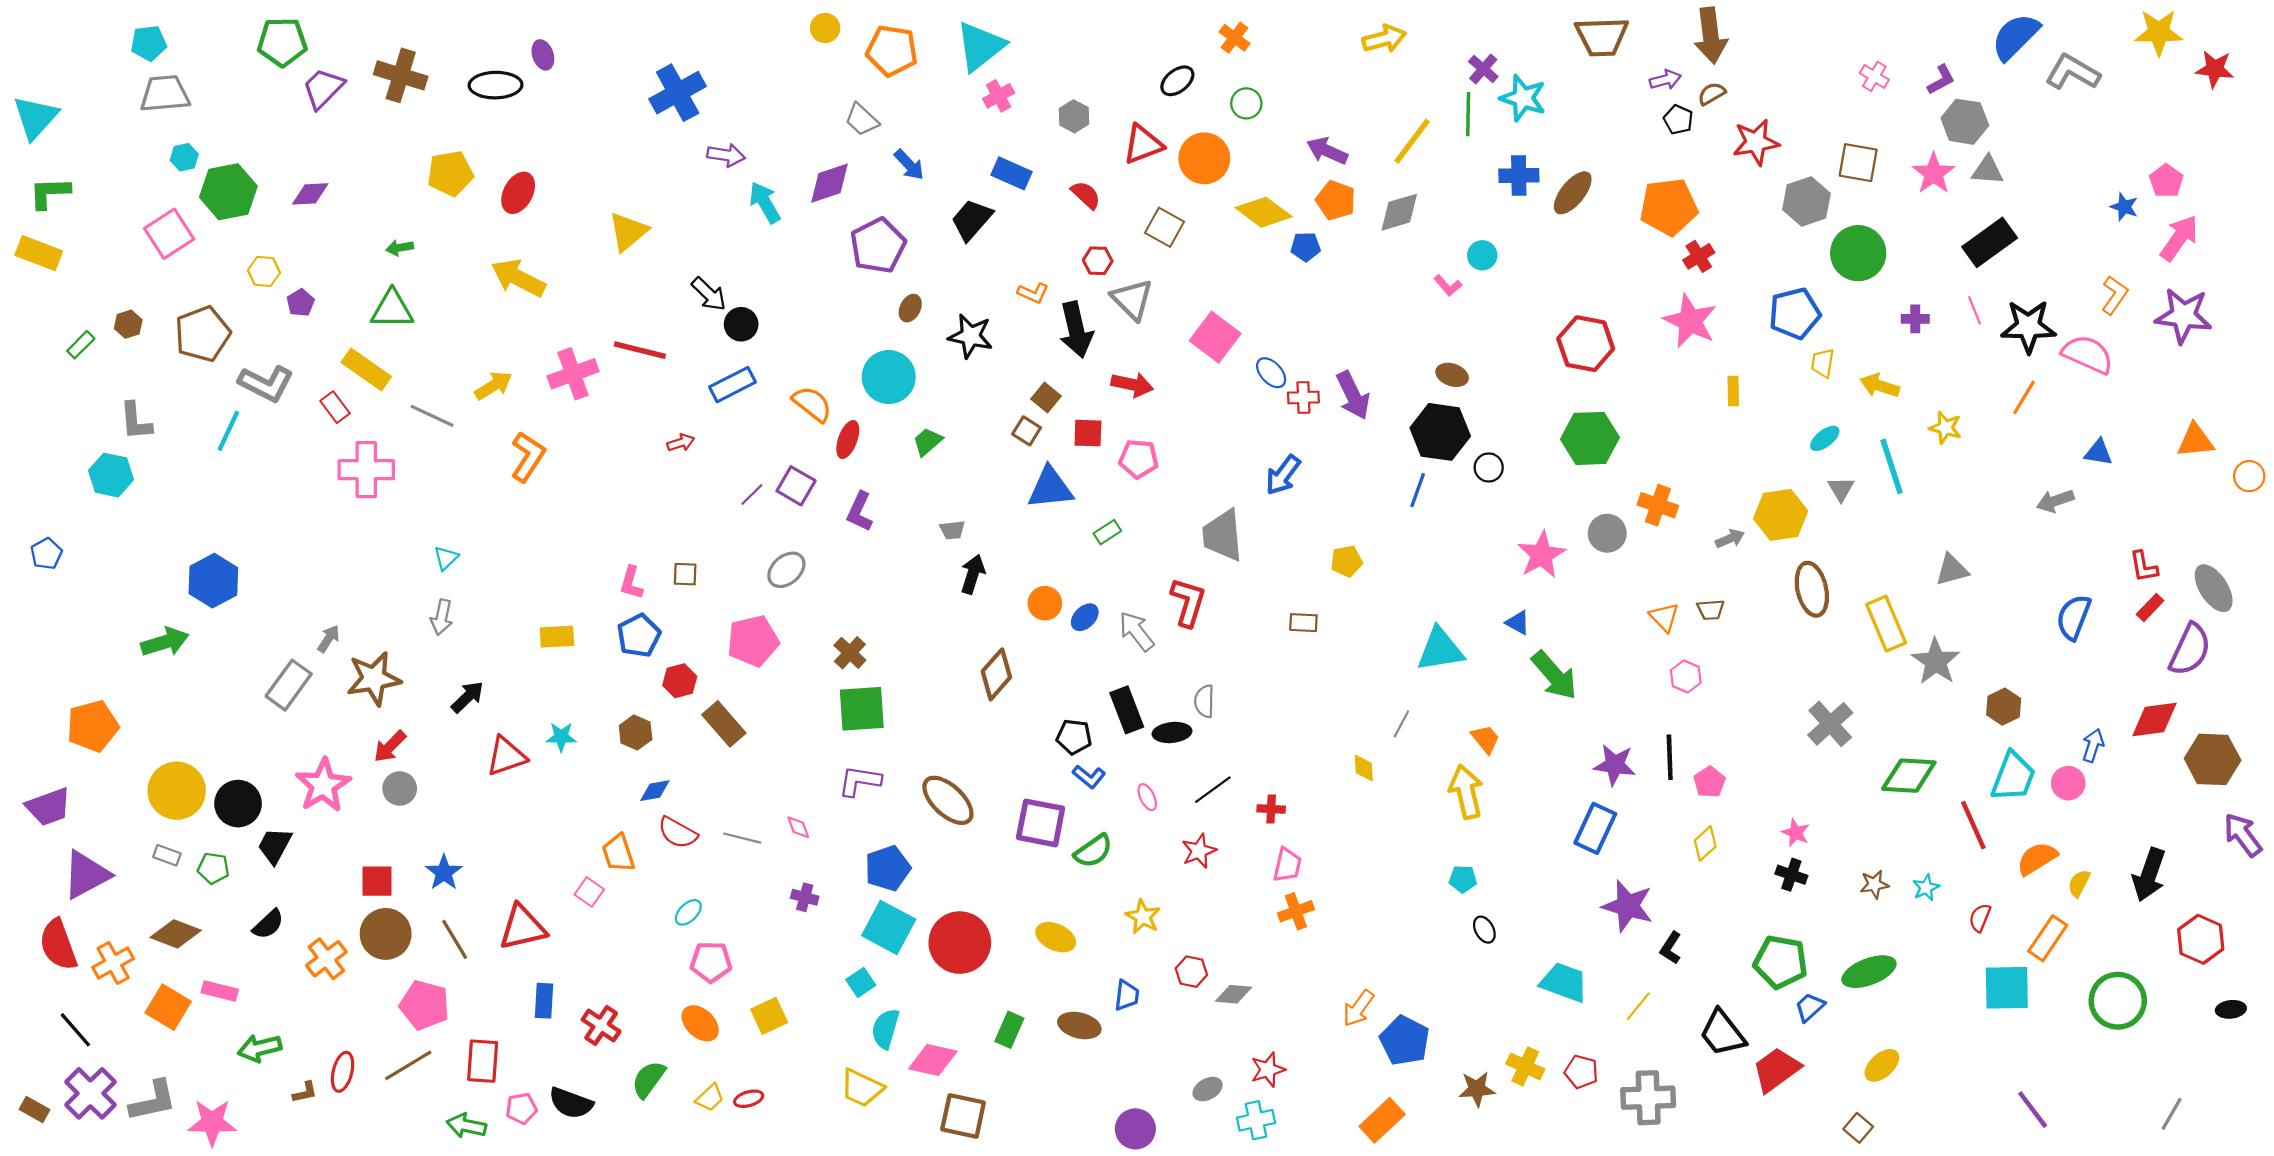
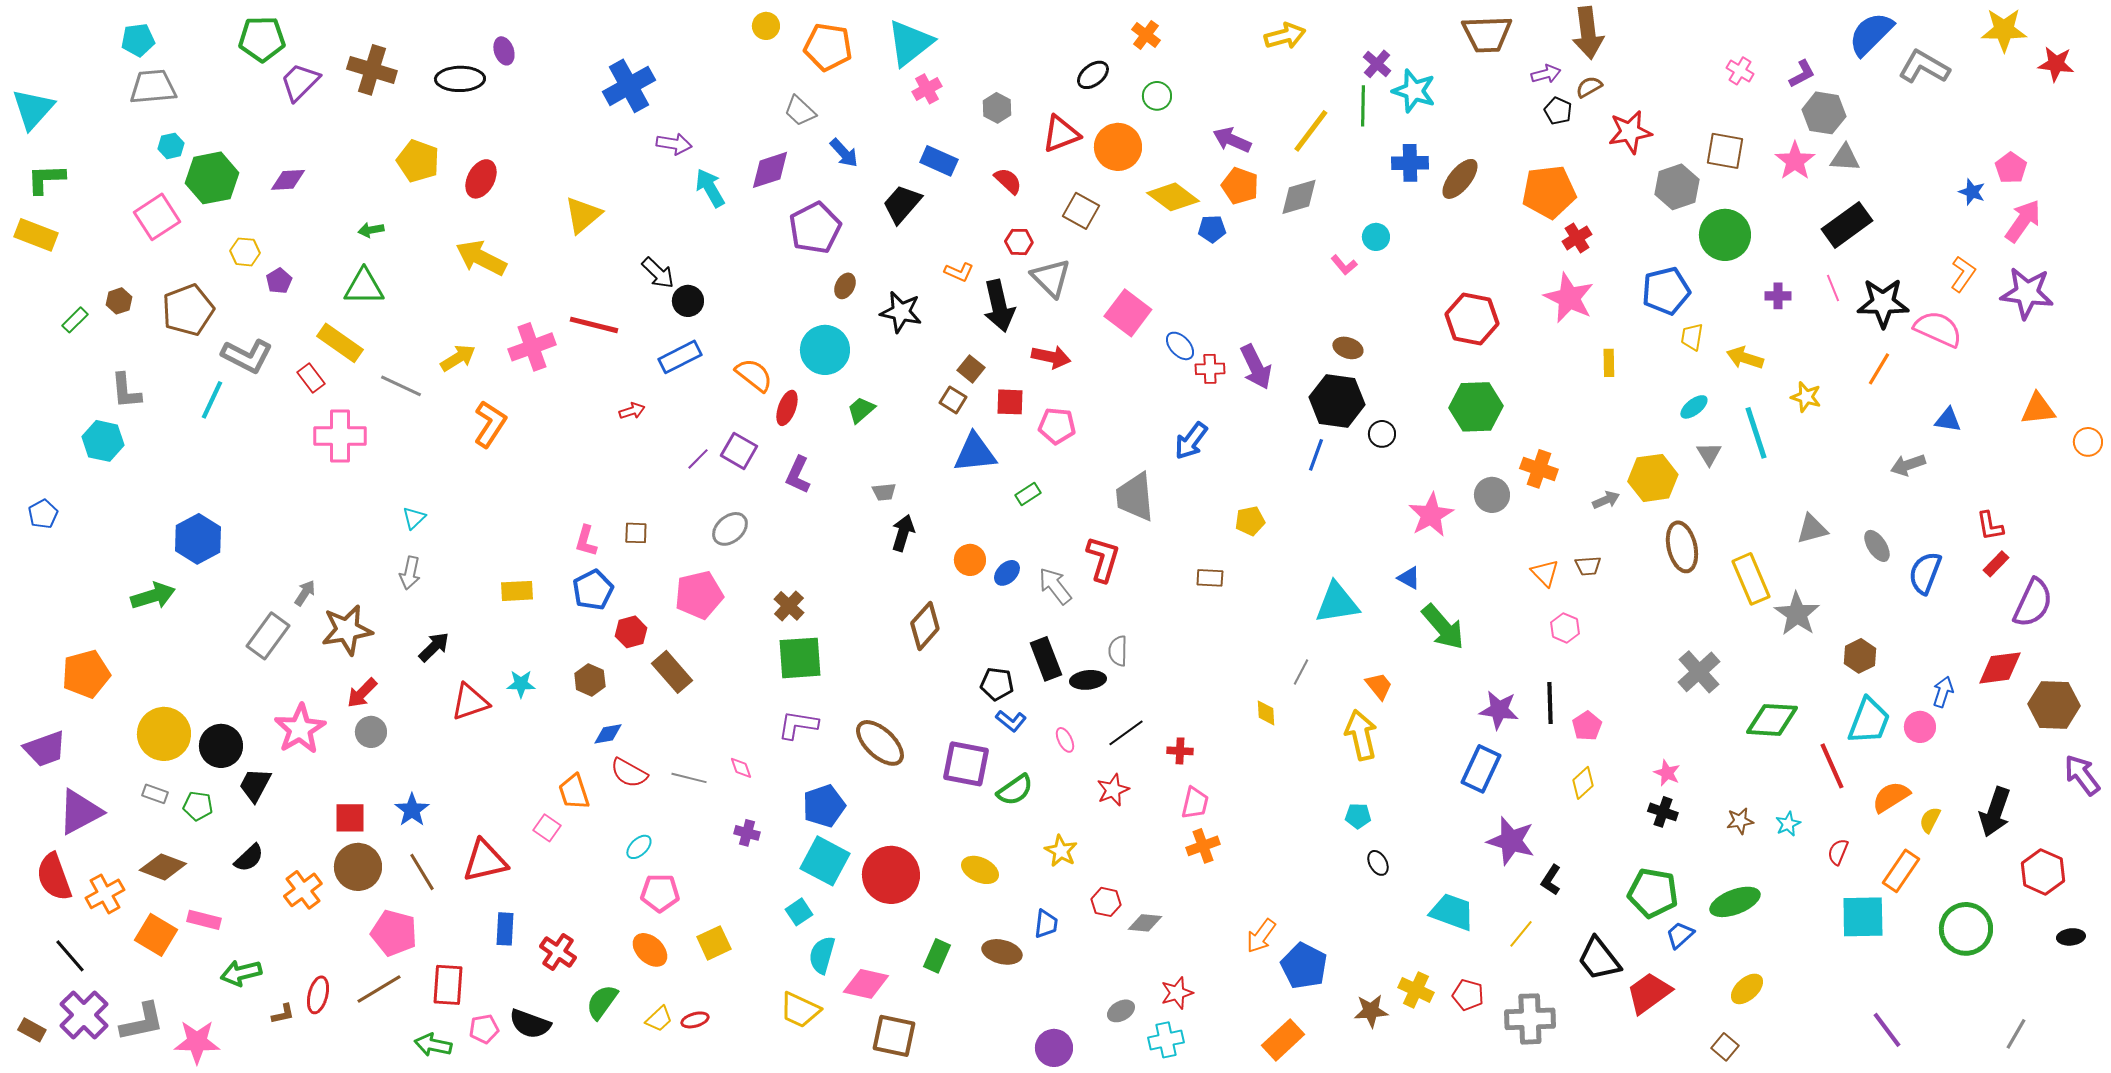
yellow pentagon: (450, 173) -> (418, 161), turned 30
gray ellipse: (2214, 588) -> (1877, 546), moved, size x0.7

